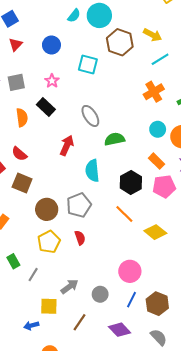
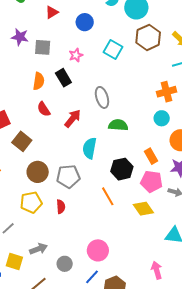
cyan circle: (158, 129) -> (162, 118), moved
red semicircle: (19, 154) -> (44, 109), moved
yellow diamond: (155, 232) -> (143, 209), moved

